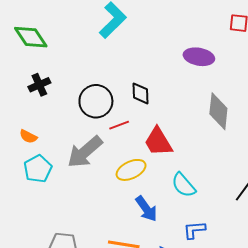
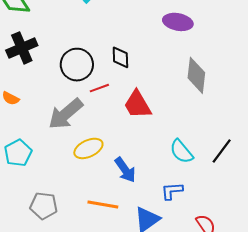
black cross: (39, 85) -> (22, 48), size x1.4
cyan pentagon: (38, 169) -> (18, 153), moved
yellow ellipse: (131, 170) -> (88, 148), moved
cyan semicircle: (184, 185) -> (181, 151), moved

